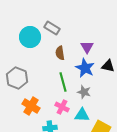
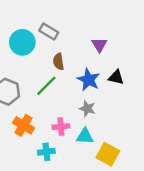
purple triangle: (87, 47) -> (99, 45), moved
green line: (63, 82) -> (46, 86), moved, turned 60
pink cross: (62, 107) -> (61, 127), turned -32

